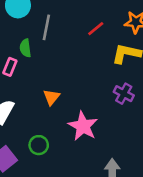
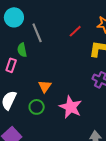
gray line: (46, 27) -> (37, 33), turned -30
green circle: (39, 145) -> (37, 107), moved

